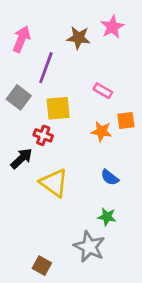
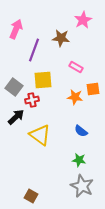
brown star: (78, 38) -> (61, 38), moved
gray square: (19, 97) -> (14, 87), moved
red cross: (43, 135) -> (32, 100), turned -32
gray star: (89, 247) -> (82, 186), moved

